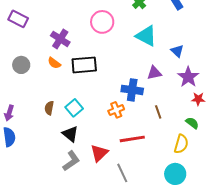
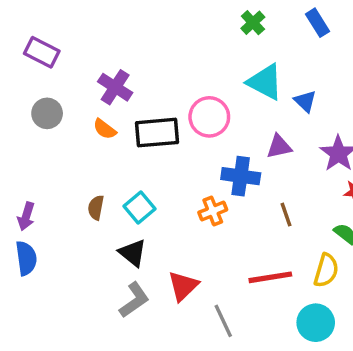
pink circle: (102, 22) -> (209, 117), moved
blue triangle: (177, 51) -> (305, 101), moved
gray circle: (21, 65) -> (47, 113), moved
red line: (132, 139) -> (270, 277), moved

